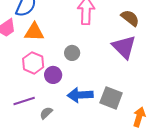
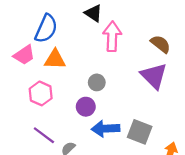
pink hexagon: (33, 63) -> (41, 93), moved
purple circle: (53, 75) -> (86, 107), moved
purple line: (24, 101) -> (44, 135), turned 55

